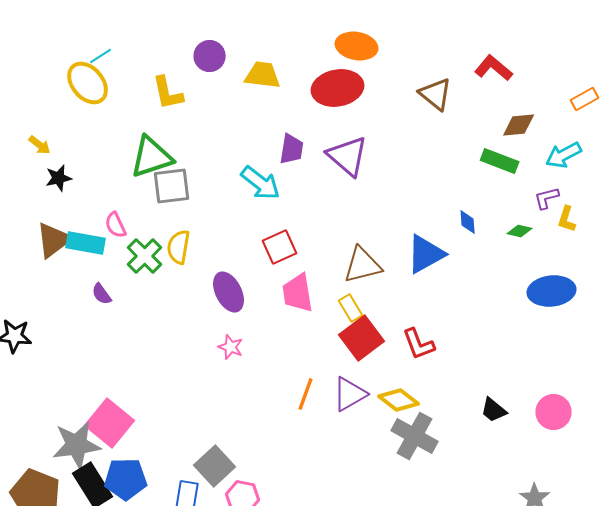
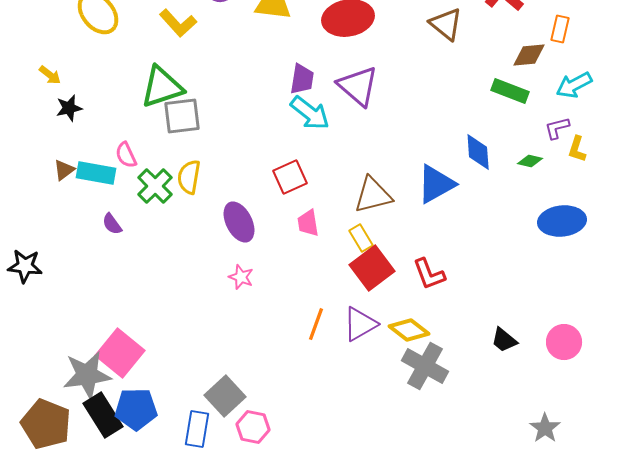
yellow L-shape: (168, 93) -> (178, 23), turned -30
orange rectangle: (585, 99) -> (560, 29), moved, turned -48
cyan arrow: (261, 183) -> (310, 113), moved
blue diamond: (468, 222) -> (478, 152), size x1.5
brown triangle: (54, 240) -> (64, 170), size x0.6
pink trapezoid: (298, 293) -> (308, 223), size x0.7

